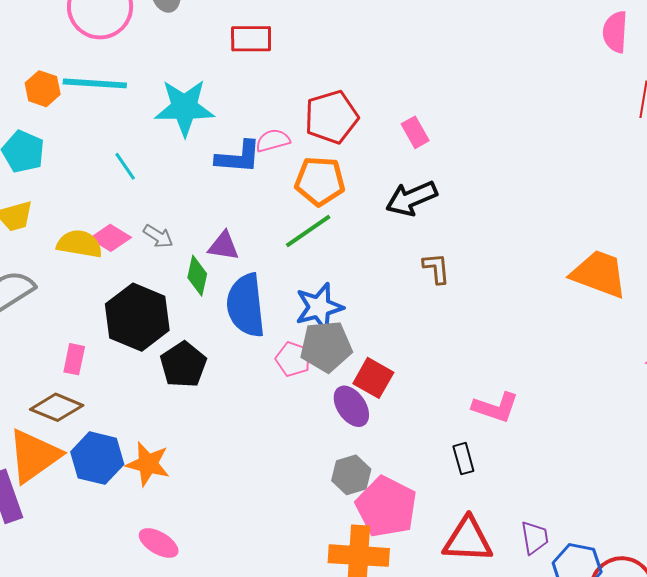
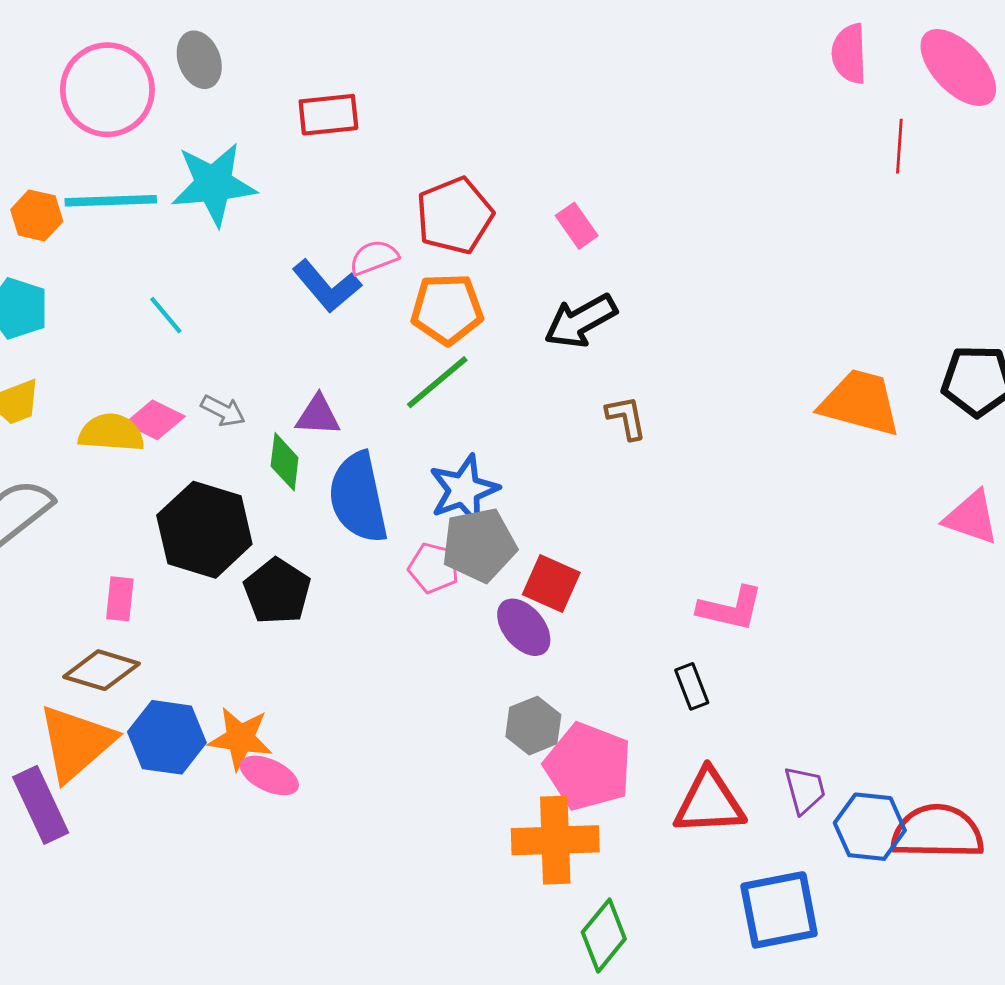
cyan star: (184, 108) -> (214, 184), moved
blue L-shape: (238, 157) -> (327, 286), turned 51
pink ellipse: (159, 543) -> (269, 775), moved

